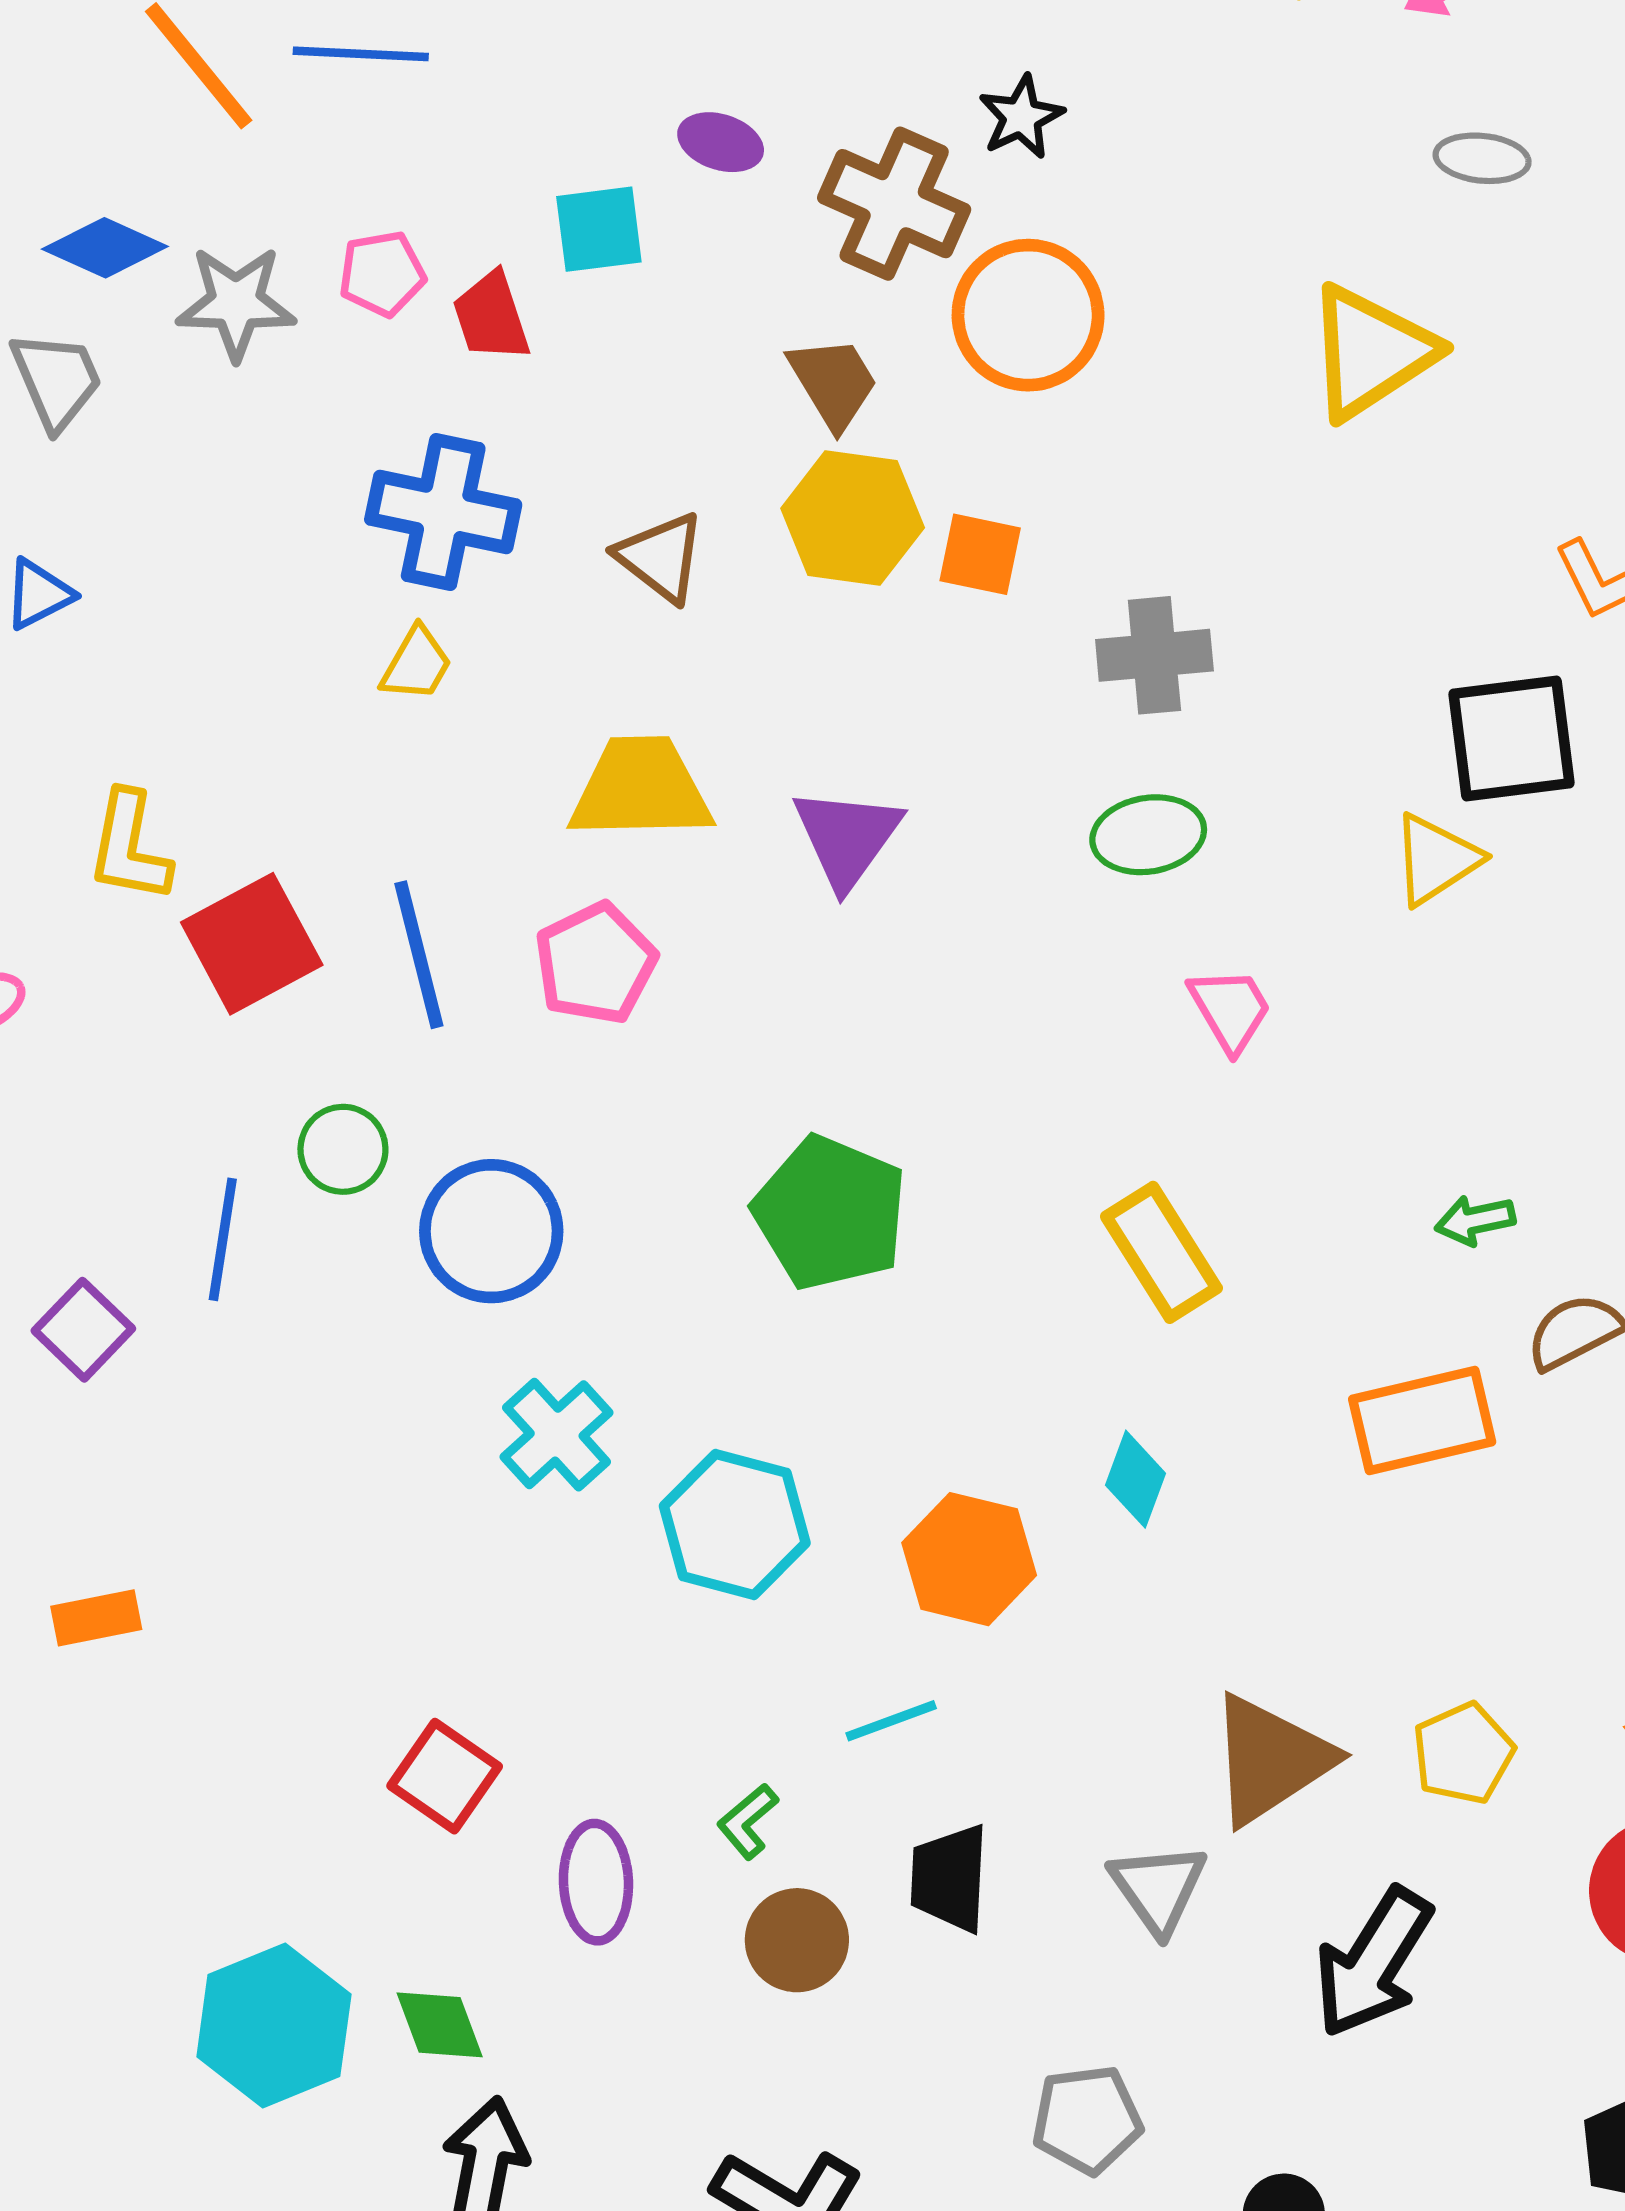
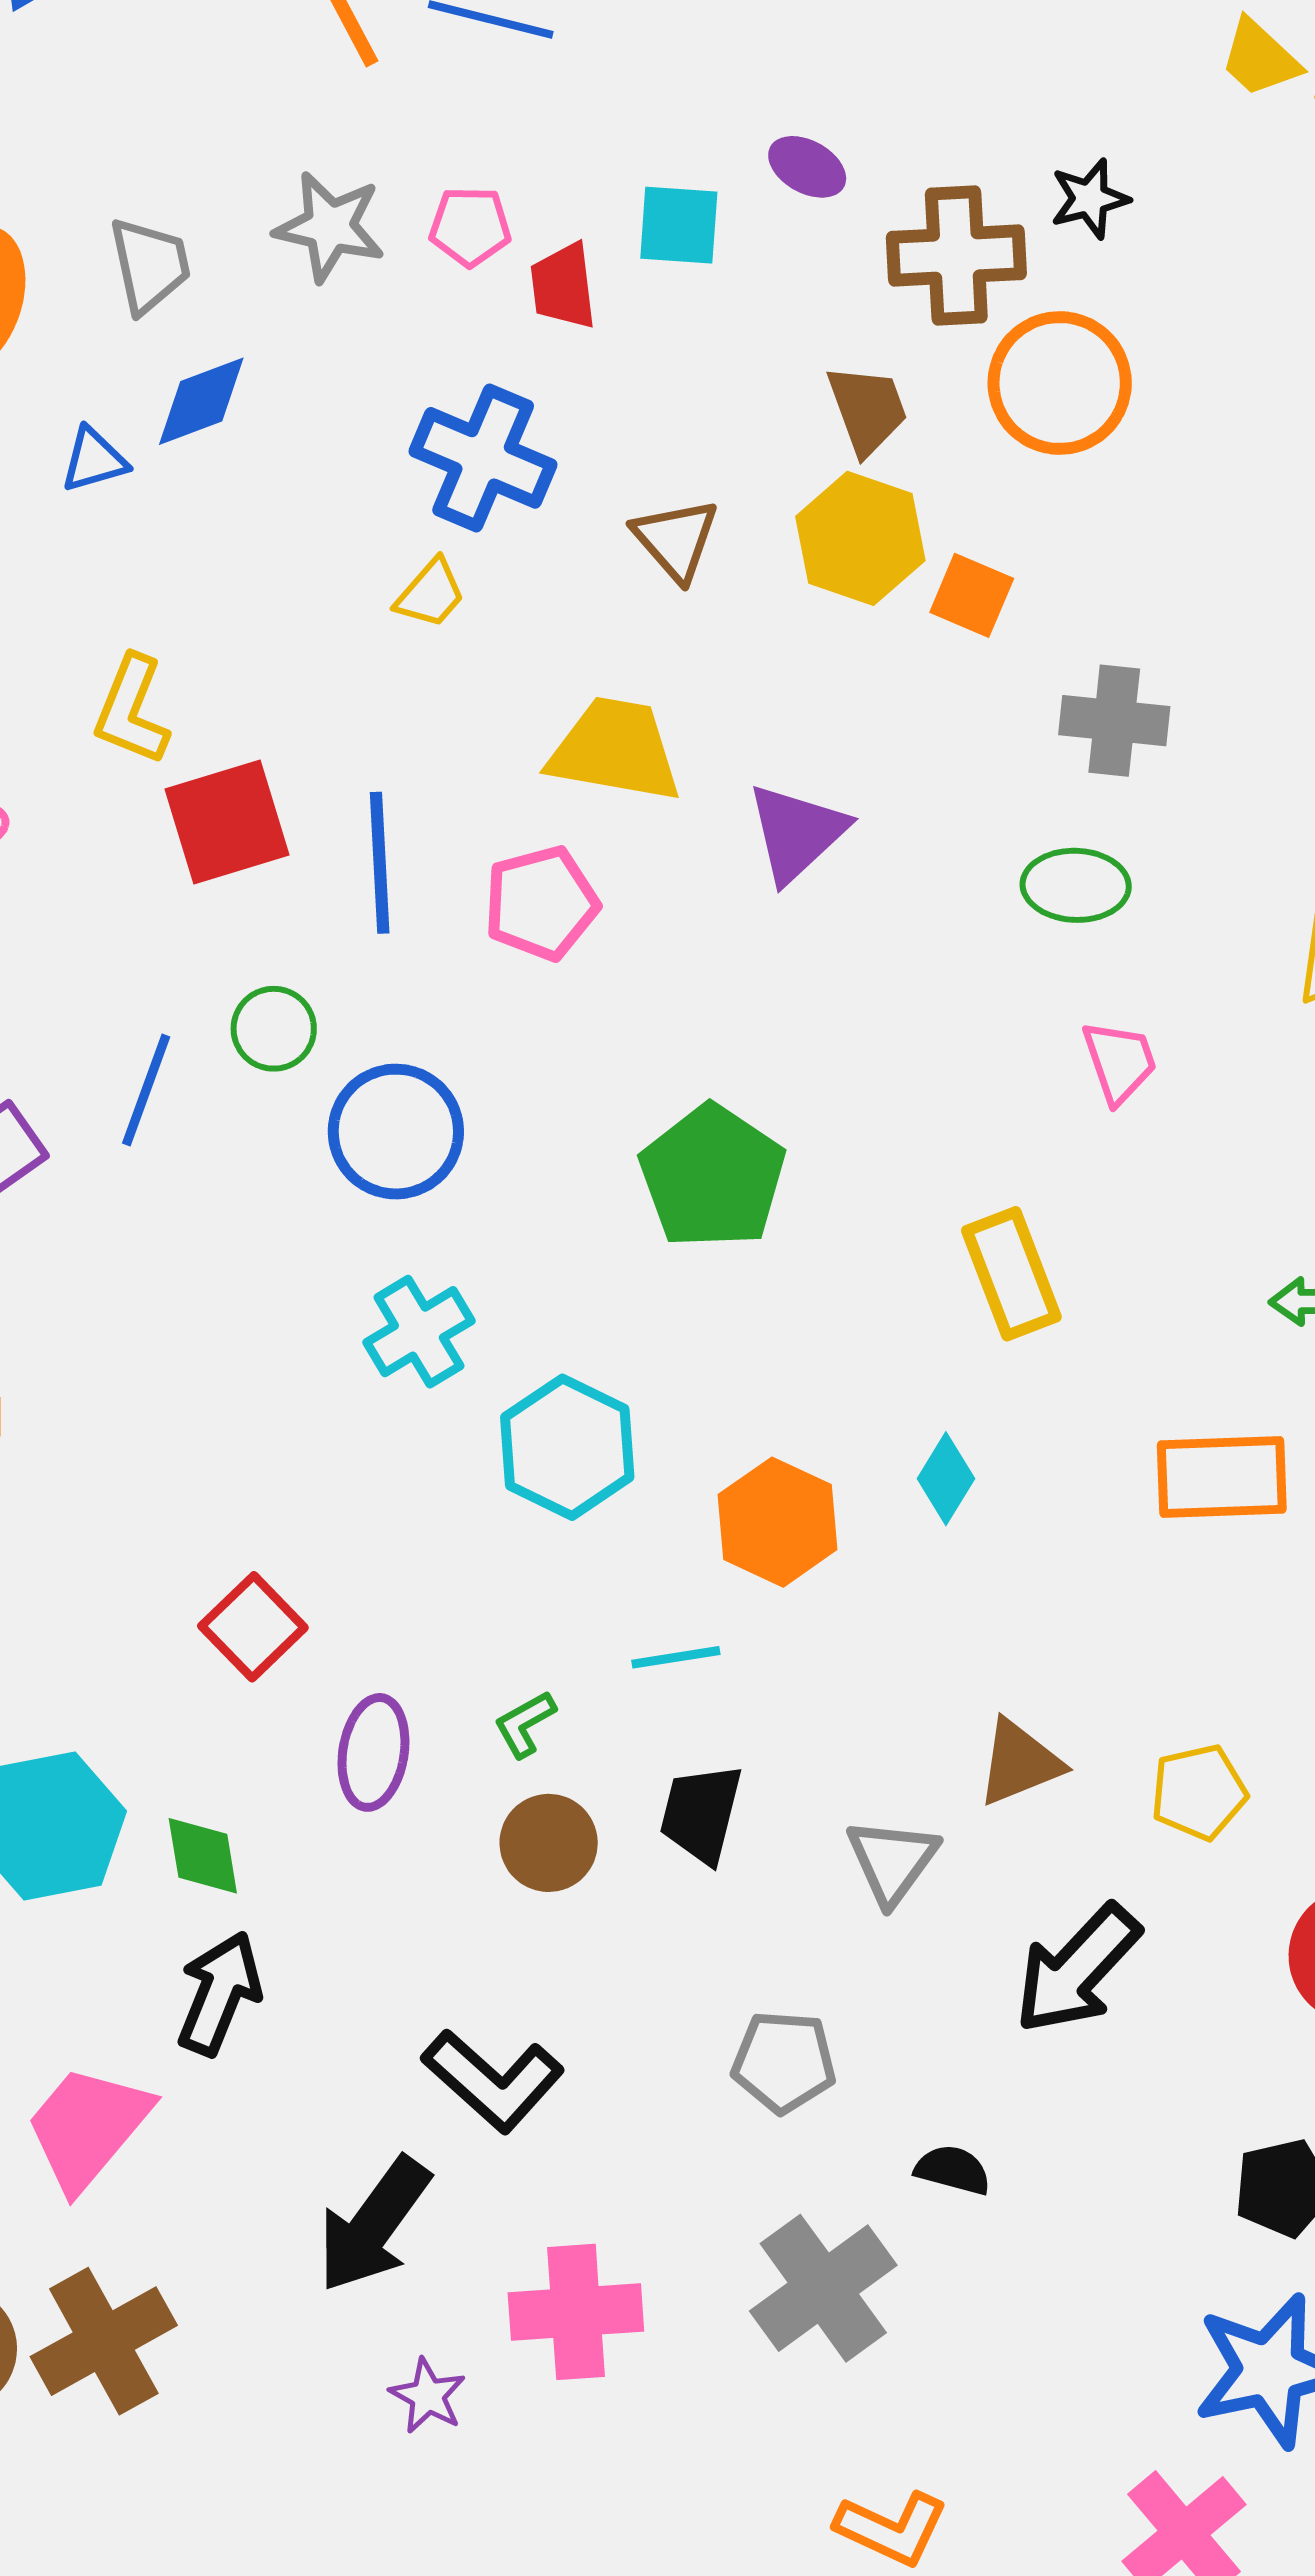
brown cross: (894, 204) -> (956, 255), turned -38
blue diamond: (105, 248) -> (201, 401), moved, turned -56
brown triangle: (1270, 1760) -> (1019, 1763), size x0.7

